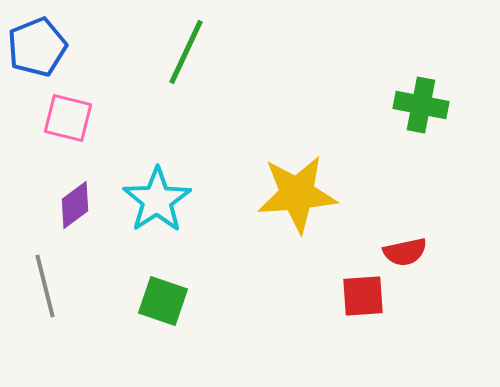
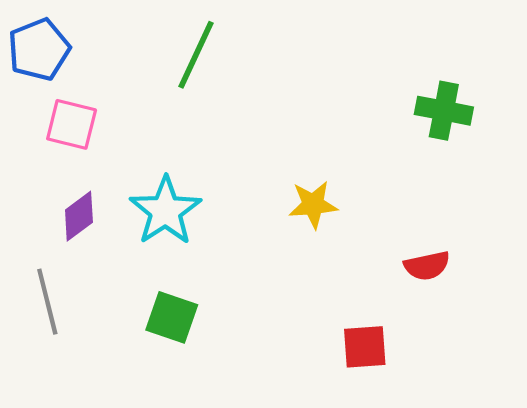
yellow star: (297, 194) -> (313, 205), size x0.6
red square: (363, 296) -> (365, 347), moved

